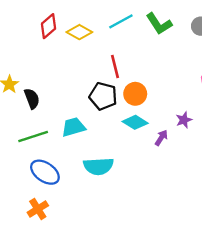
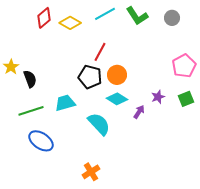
red line: (115, 66) -> (100, 52), turned 42
cyan semicircle: (98, 166) -> (99, 124), moved, turned -130
orange cross: (38, 209) -> (91, 172), moved

